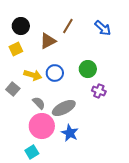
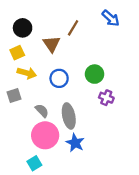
blue arrow: (103, 28) -> (111, 18), moved
brown triangle: (48, 41) -> (52, 44), turned -36
yellow arrow: (33, 75) -> (27, 73), moved
gray square: (13, 89) -> (14, 96), turned 32
gray ellipse: (64, 108) -> (69, 116), turned -75

